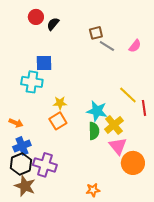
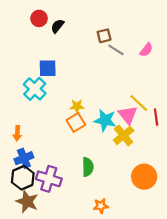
cyan cross: (32, 82) -> (35, 89), turned 35
yellow star: (60, 103) -> (77, 106), moved
orange square: (58, 121) -> (76, 122), moved
orange arrow: (16, 123) -> (17, 133), turned 72
green semicircle: (94, 131) -> (88, 167), moved
pink triangle: (118, 146) -> (128, 115), moved

